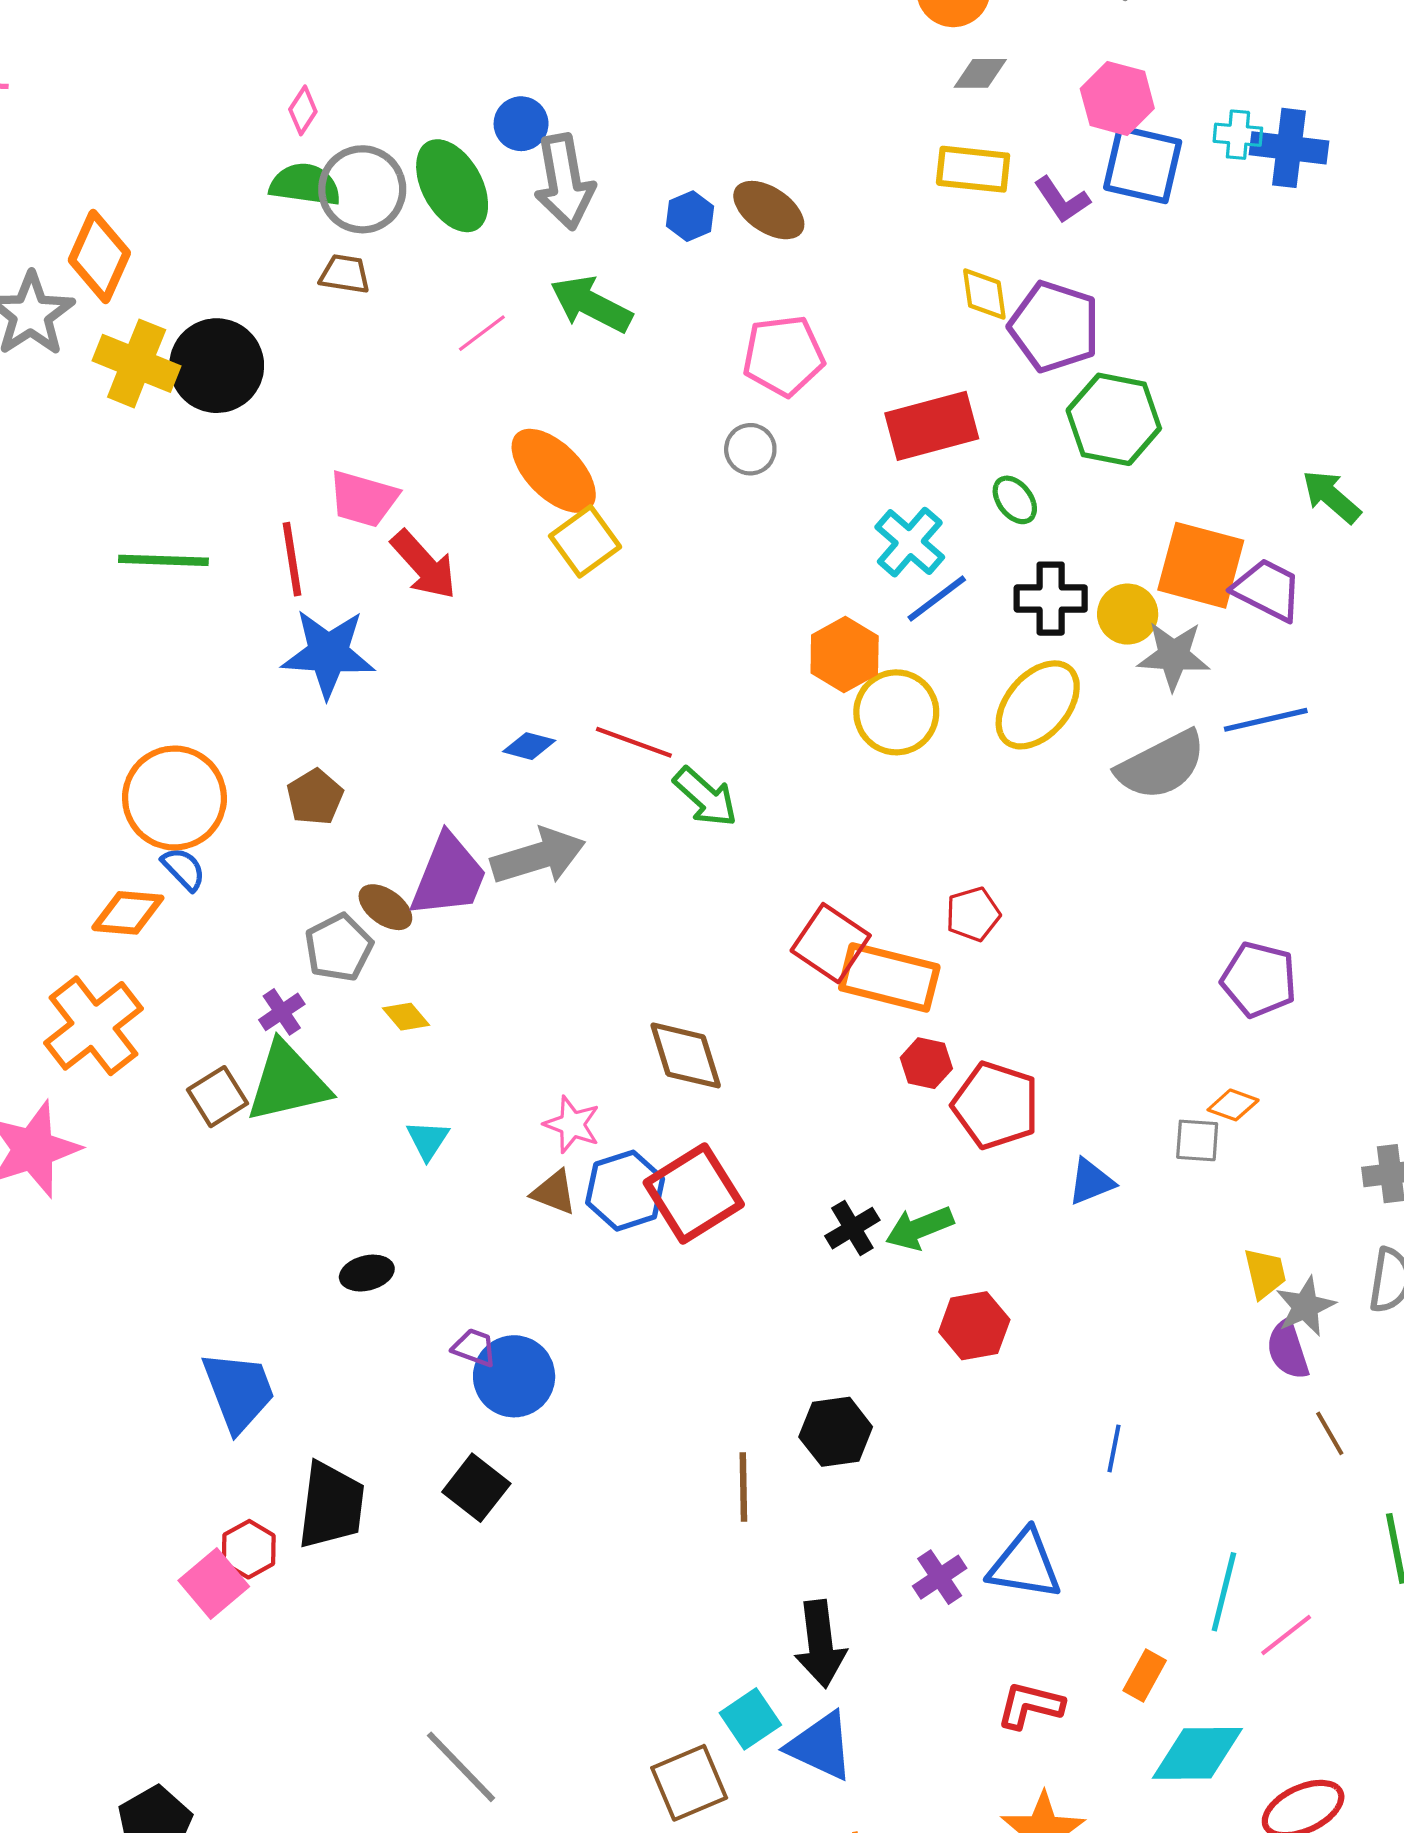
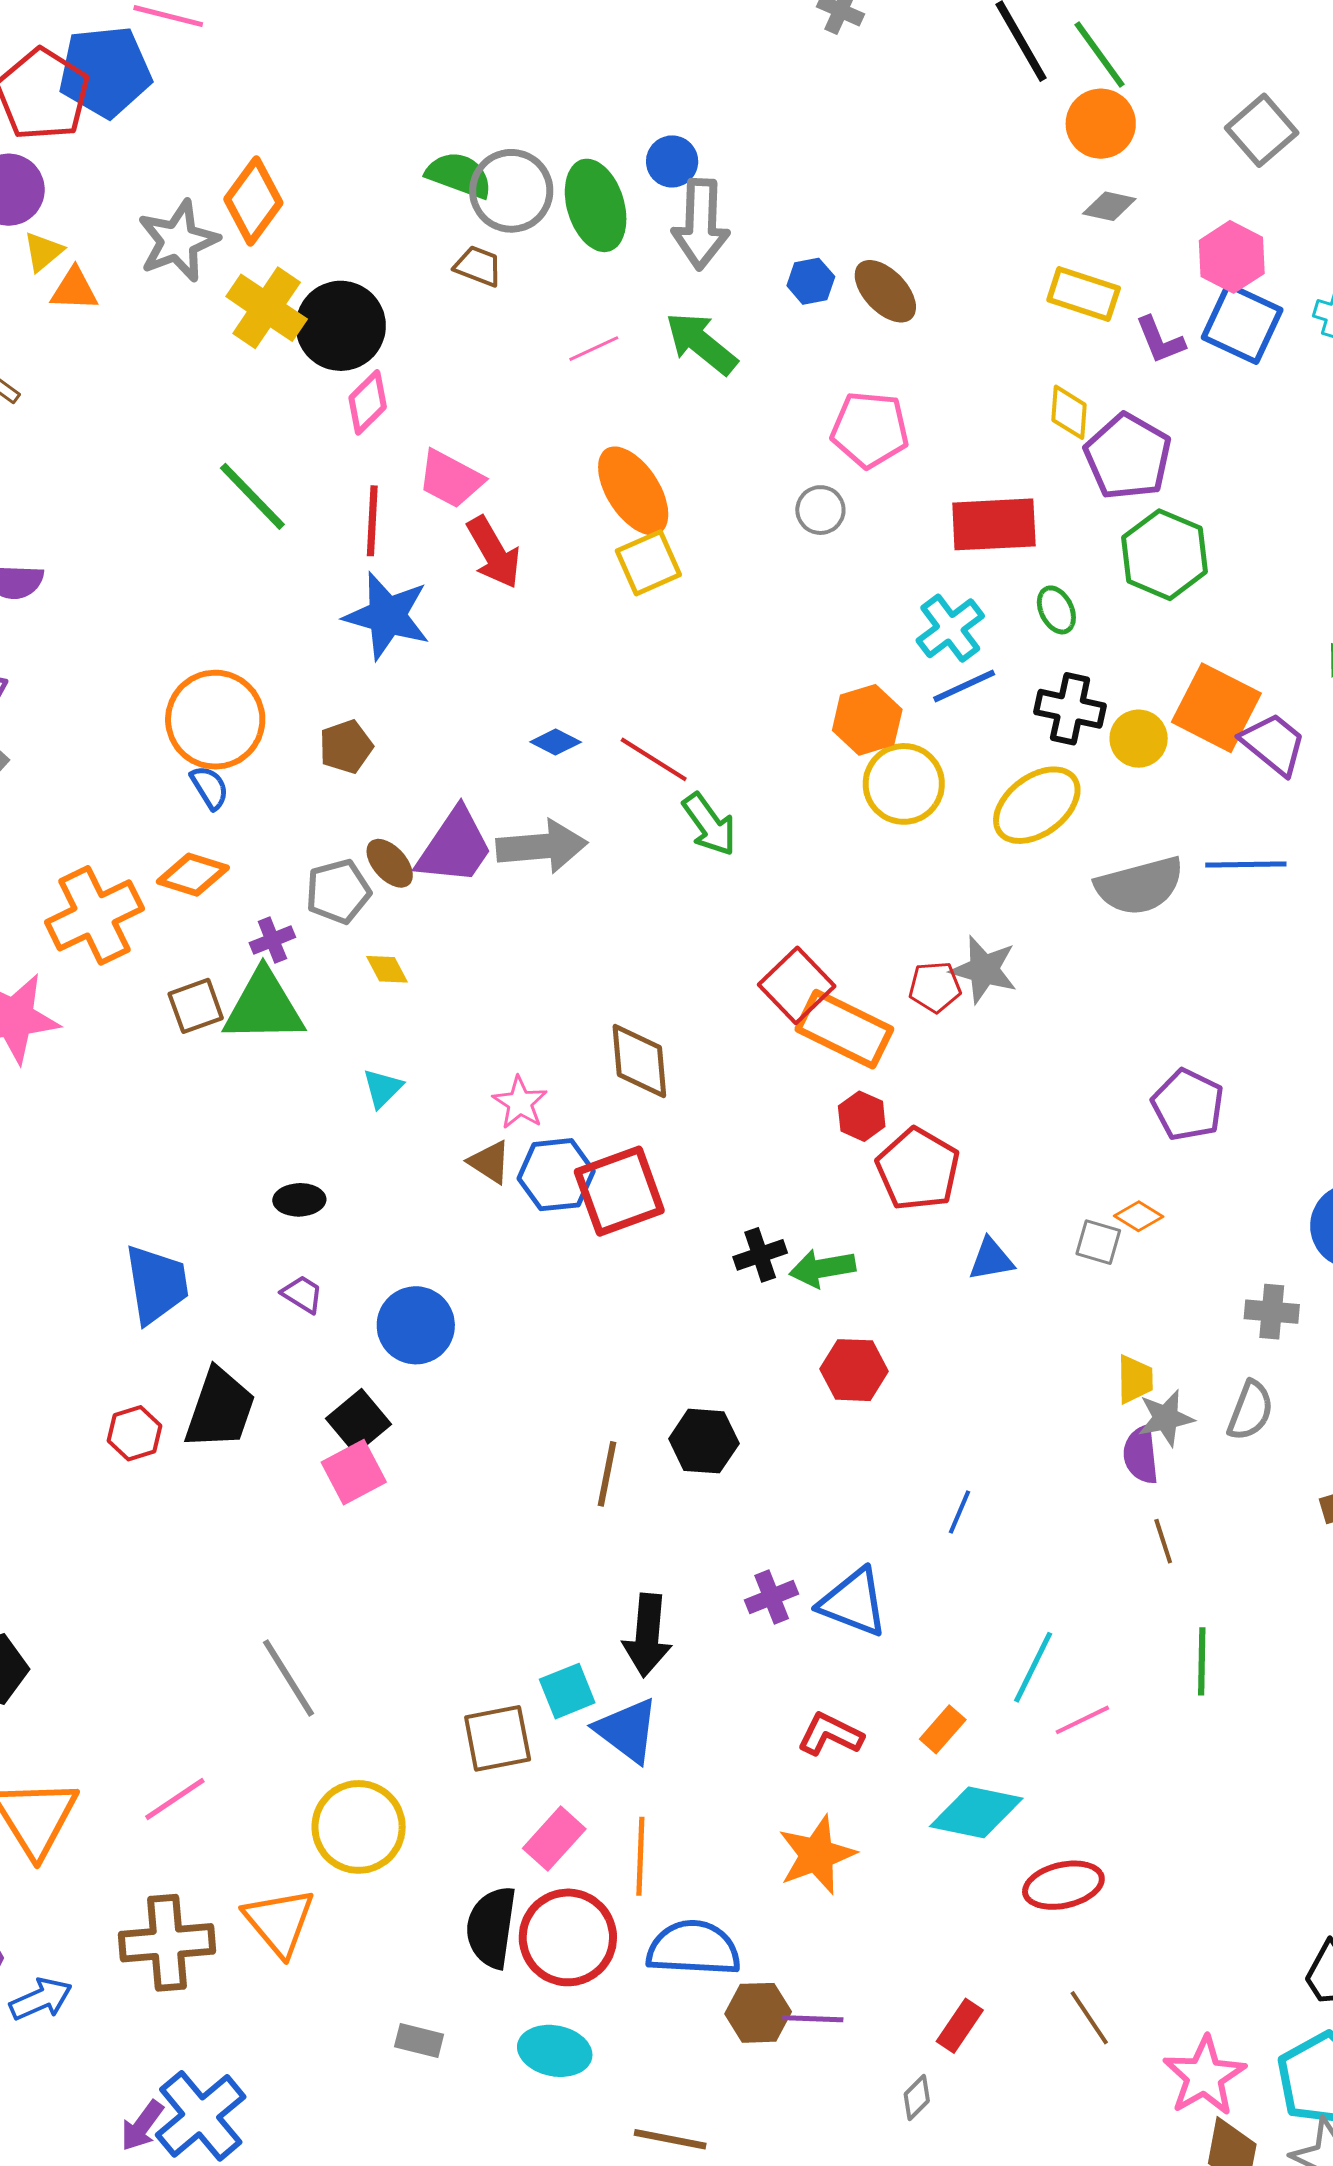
pink diamond: (303, 110) -> (368, 402), moved, size x1.4
green line: (163, 560) -> (252, 496), turned 32
gray star: (1174, 656) -> (984, 970), moved
orange diamond: (128, 913) -> (193, 875), moved
purple trapezoid: (474, 1348) -> (302, 1294), moved
pink square: (214, 1584) -> (354, 1472), moved

